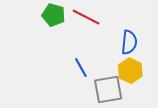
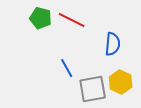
yellow hexagon: (130, 71) -> (121, 82), moved

